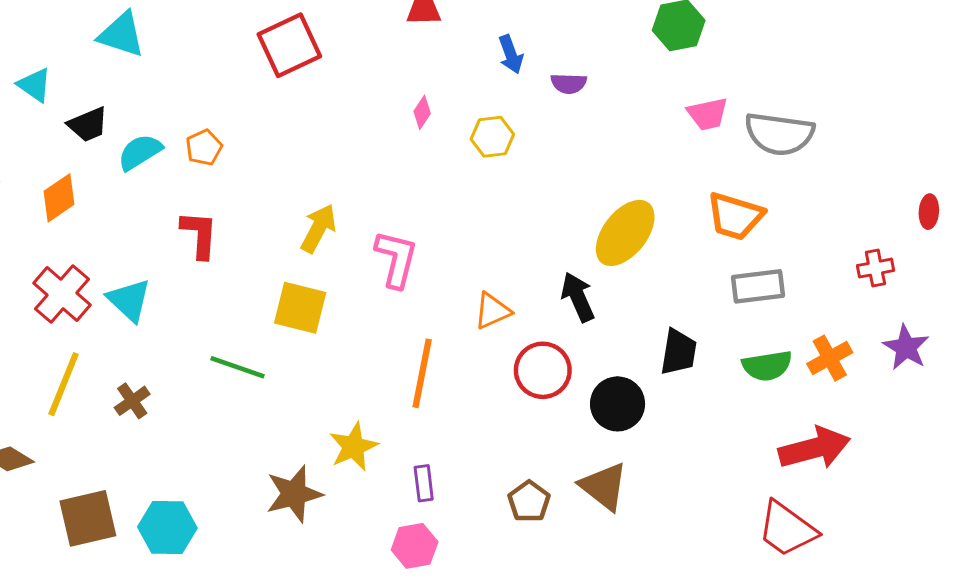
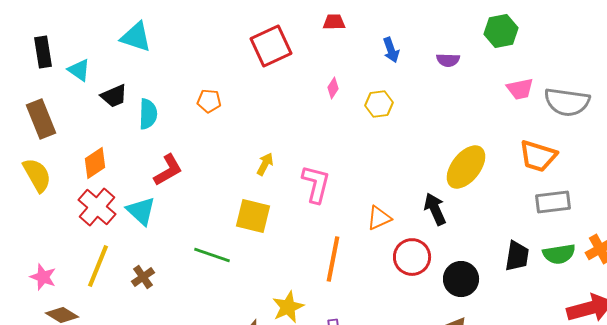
red square: (289, 45) -> (271, 46), moved
purple semicircle: (569, 83) -> (448, 60), moved
orange pentagon: (204, 147) -> (209, 101), moved, turned 30
cyan semicircle: (140, 152) -> (148, 114), turned 124
orange diamond: (59, 198) -> (95, 163), moved
yellow arrow: (318, 228) -> (265, 164), size x0.7
red L-shape: (199, 234) -> (168, 170), moved, turned 56
black trapezoid: (679, 352) -> (517, 256), moved

